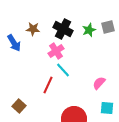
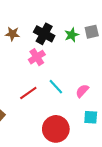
cyan line: (63, 70) -> (56, 87), moved
red line: (48, 85) -> (28, 93), turned 30

